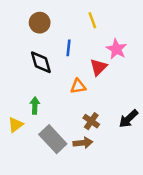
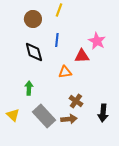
yellow line: (92, 20) -> (59, 10), moved, turned 40
red triangle: (98, 67) -> (82, 56), turned 42
black arrow: (129, 119) -> (103, 113), moved, turned -42
yellow triangle: (16, 125) -> (13, 115), moved, turned -40

